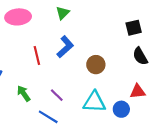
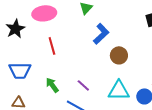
blue L-shape: (65, 47) -> (101, 34), moved
red line: (37, 56) -> (52, 46), moved

